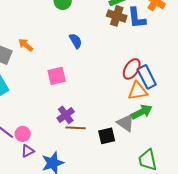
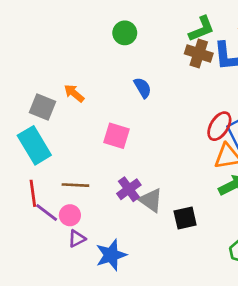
pink square: (57, 76) -> (117, 136), turned 30
gray triangle: (126, 123) -> (151, 200), moved
brown line: (76, 128) -> (75, 185), moved

